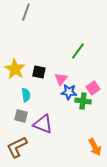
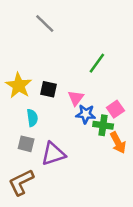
gray line: (26, 12) -> (45, 23), moved, turned -66
purple triangle: (43, 124) -> (53, 154), turned -40
orange arrow: (95, 147) -> (118, 143), moved

